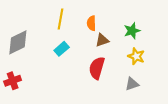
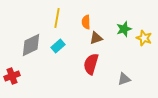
gray diamond: (18, 42) -> (31, 45), moved
yellow star: (136, 56) -> (144, 38), moved

